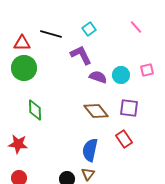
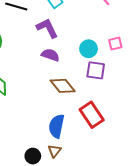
purple semicircle: (98, 77) -> (50, 55), moved
purple square: (129, 108) -> (96, 70), moved
red rectangle: (124, 139) -> (92, 115), size x1.4

